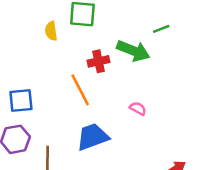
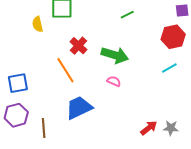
green arrow: (133, 51) -> (115, 55), moved
red cross: (99, 61) -> (78, 46), turned -30

